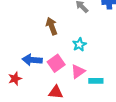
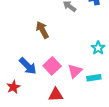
cyan star: (79, 45) -> (98, 48), moved
blue arrow: (32, 60) -> (28, 66), turned -132

